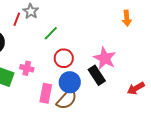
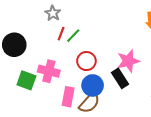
red line: (17, 19) -> (61, 34), moved
pink star: (105, 58) -> (128, 61), turned 30
pink cross: (27, 68) -> (49, 71), size x1.5

